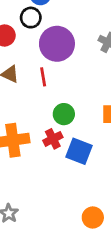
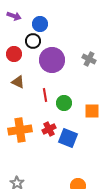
red line: (43, 77) -> (45, 95), moved
green circle: (64, 114) -> (64, 103), moved

